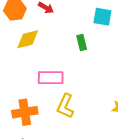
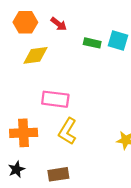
green rectangle: (82, 43) -> (92, 43), moved, turned -70

